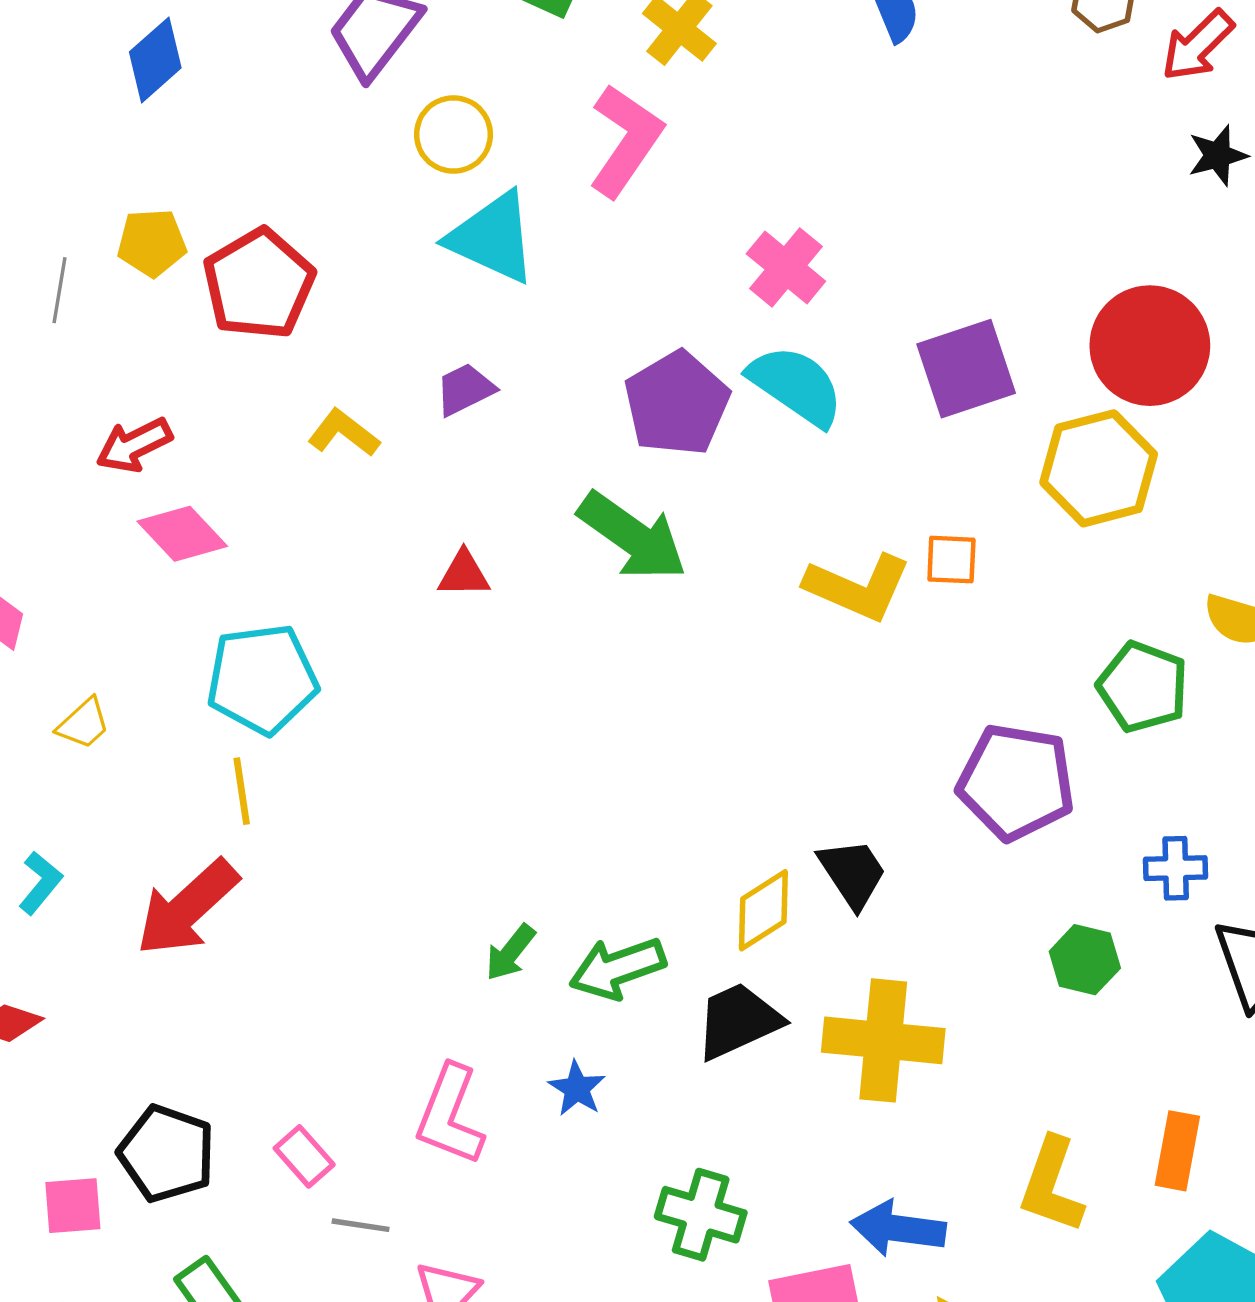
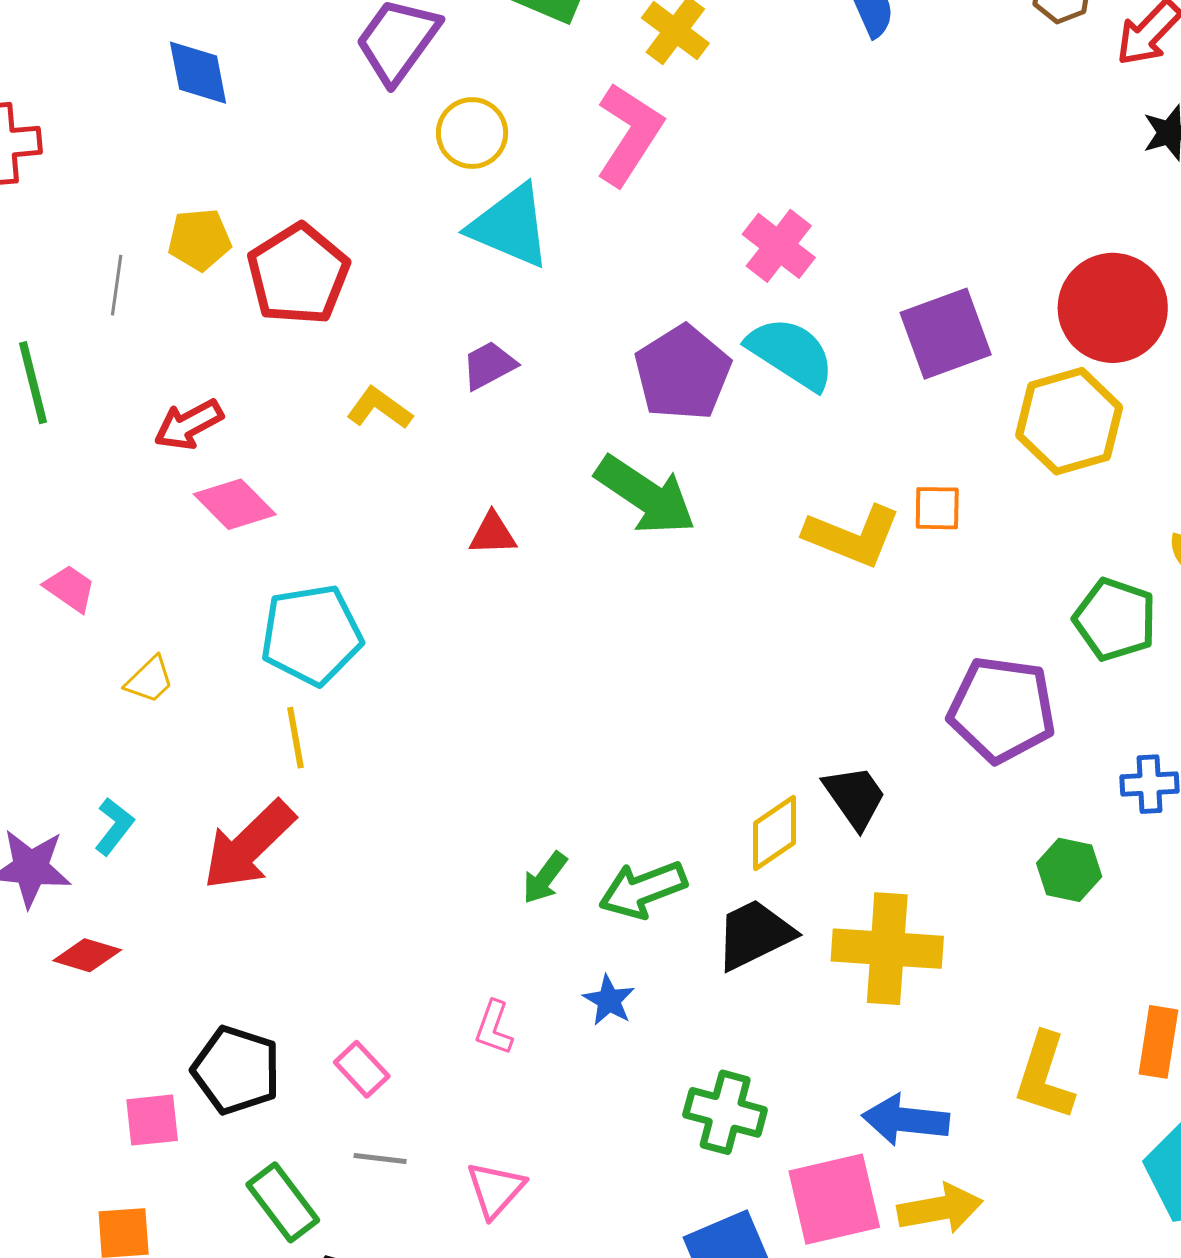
blue diamond: (155, 60) -> (198, 73), turned -58
pink L-shape: (450, 1115) -> (494, 1028), size x0.6
gray line: (361, 1225) -> (380, 1158), moved

